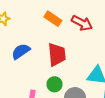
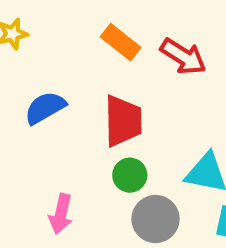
green circle: (55, 84) -> (130, 175), moved

